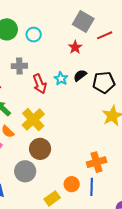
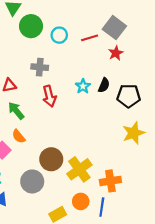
red line: (105, 35) -> (90, 38), moved
red star: (75, 47) -> (116, 53), moved
black semicircle: (80, 75) -> (104, 85), turned 144
red arrow: (40, 84) -> (49, 96), moved
yellow cross: (33, 120) -> (79, 169), moved

